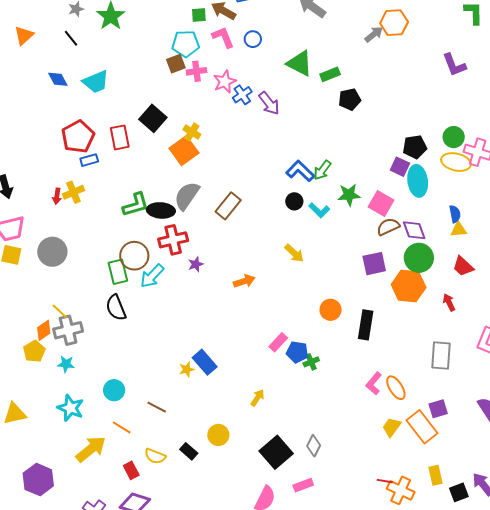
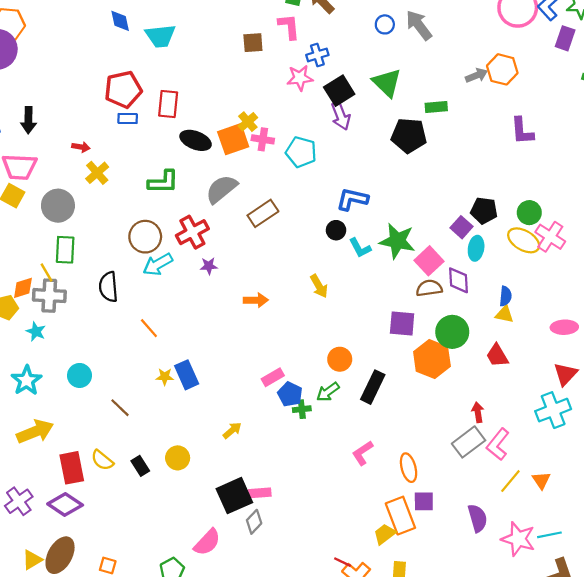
pink L-shape: (223, 37) -> (289, 27), moved
blue circle: (253, 39) -> (385, 24), moved
cyan pentagon: (186, 44) -> (301, 152), moved
purple L-shape: (454, 65) -> (522, 131), moved
pink cross: (196, 71) -> (263, 139), moved
green rectangle: (330, 74) -> (436, 107), moved
blue cross: (242, 95) -> (317, 55), moved
black pentagon: (350, 99) -> (409, 135), moved, size x1.4
black square: (153, 118) -> (339, 91), moved
green arrow: (322, 170) -> (328, 392), moved
blue L-shape: (300, 171) -> (352, 199), turned -48
cyan ellipse: (418, 181) -> (476, 248), size x0.7
yellow cross: (73, 192) -> (97, 173), moved, turned -35
green star: (349, 195) -> (397, 241), size x1.4
red arrow: (57, 196) -> (81, 147), turned -105
black ellipse: (161, 210) -> (196, 140), moved
purple diamond: (414, 230) -> (459, 280), moved
red cross: (173, 240) -> (192, 232), turned -32
green rectangle: (118, 272) -> (65, 250), moved
red arrow: (449, 302) -> (478, 412), moved
gray rectangle: (441, 355) -> (469, 442), moved, turned 32
orange ellipse: (396, 388) -> (409, 468), moved
orange line: (122, 427) -> (149, 328), moved
yellow trapezoid: (392, 427) -> (385, 534), moved
gray diamond: (314, 446) -> (254, 522), moved
red rectangle: (131, 470) -> (72, 468), size x1.6
pink rectangle: (303, 485) -> (260, 493), moved

